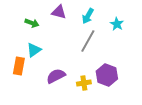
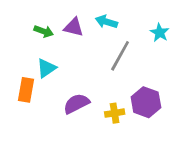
purple triangle: (59, 12) -> (74, 27), moved
cyan arrow: (88, 16) -> (106, 22), moved, turned 77

